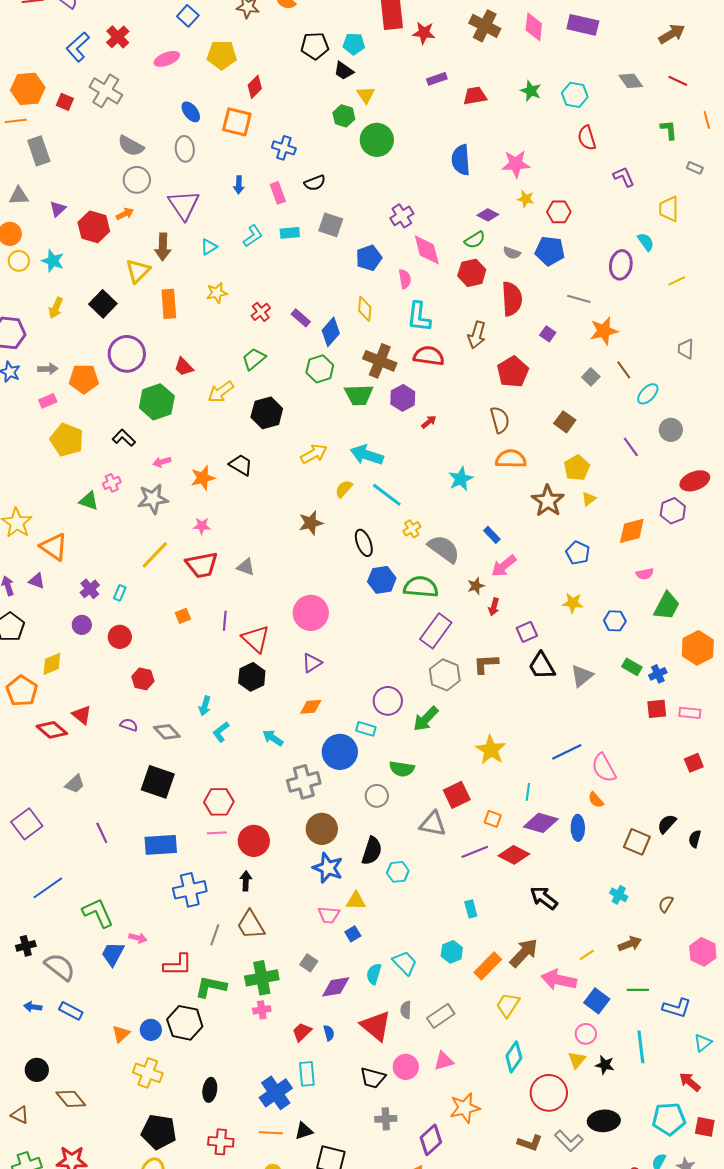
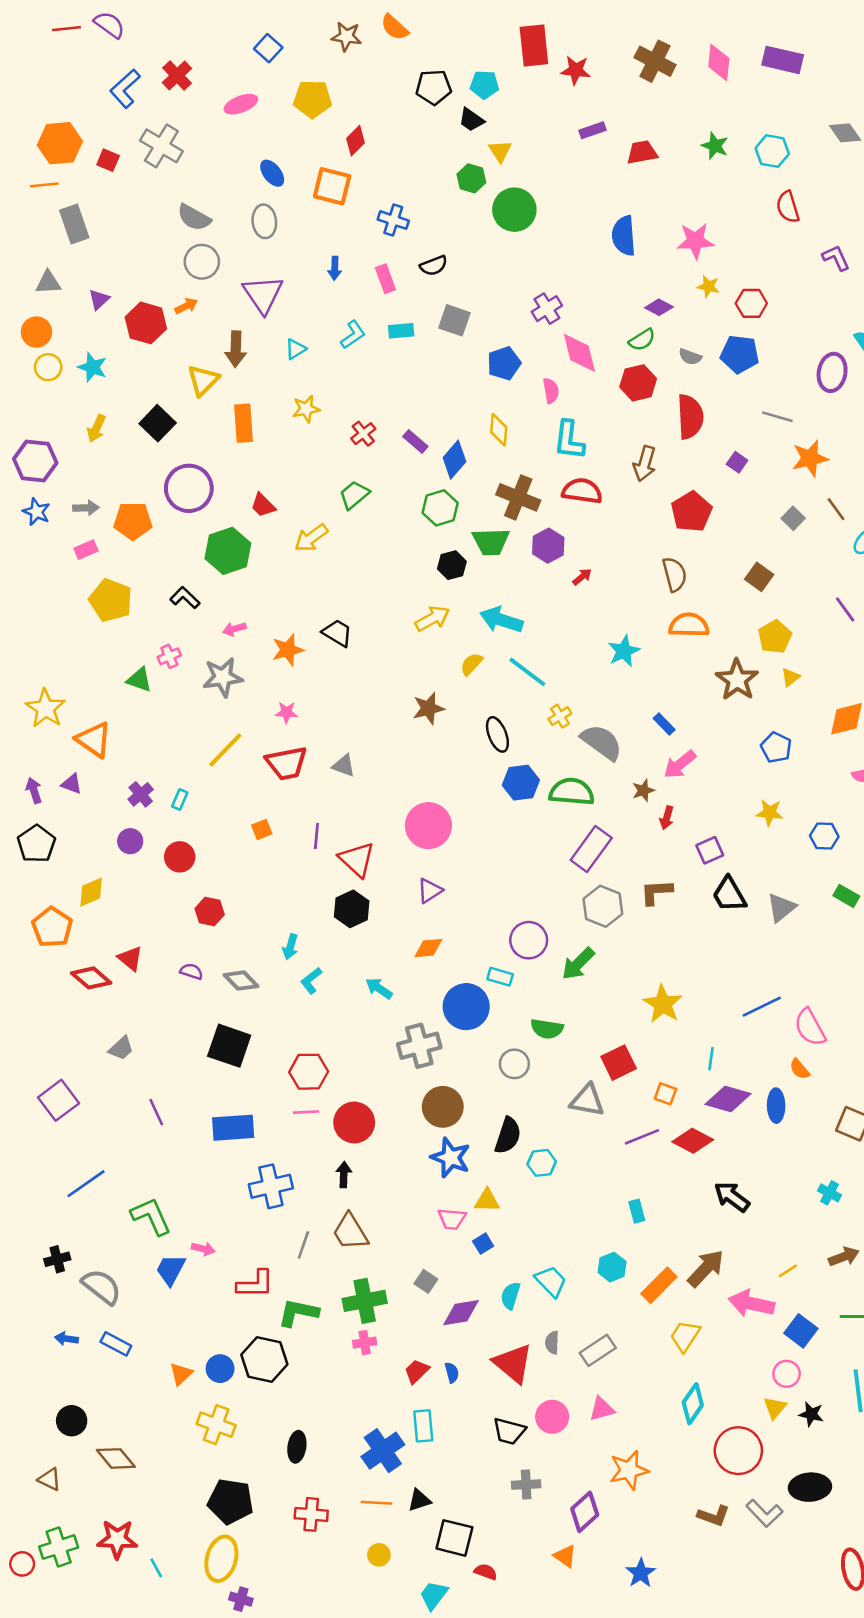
black hexagon: (267, 413) -> (452, 565), moved, size x0.7

